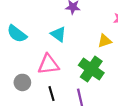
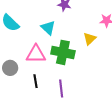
yellow triangle: (105, 41) -> (90, 39), turned -32
green cross: (91, 69) -> (63, 52), moved, turned -30

